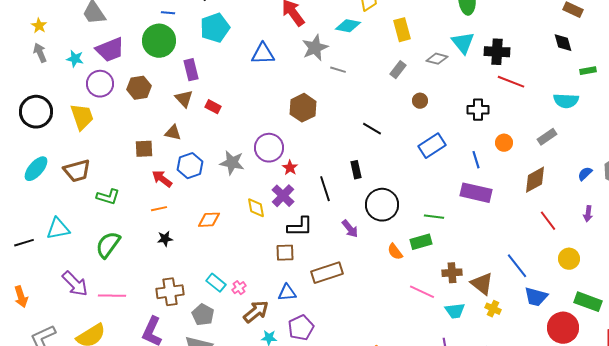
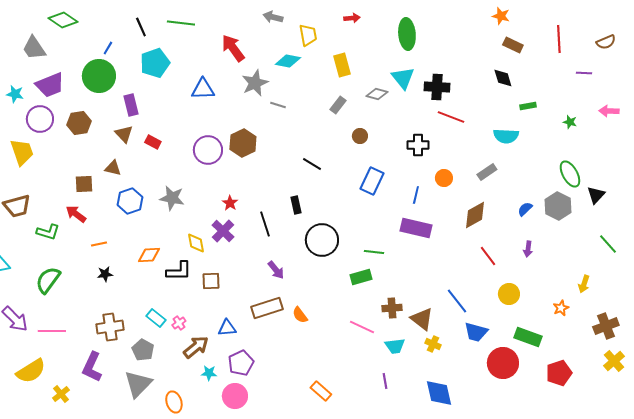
blue line: (168, 13) -> (108, 48), turned -64
blue rectangle: (432, 146) -> (372, 181), turned -32
purple circle: (269, 148) -> (208, 150), moved
blue line: (476, 160) -> (416, 195), turned 30
red arrow: (162, 179) -> (76, 214), moved
black L-shape: (300, 227) -> (179, 271), moved
purple arrow: (350, 229) -> (276, 270), moved
orange semicircle: (395, 252) -> (300, 315), moved
brown square: (285, 253) -> (211, 281), moved

